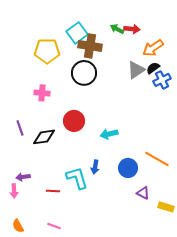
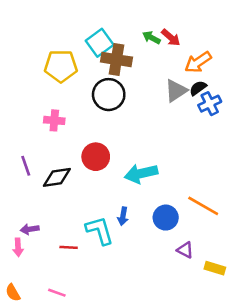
red arrow: (132, 29) -> (171, 38), turned 35
cyan arrow: (109, 134) -> (141, 174), size x1.4
orange semicircle: (18, 226) -> (13, 293), moved
pink line: (54, 226) -> (57, 293), moved

